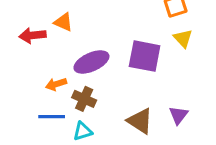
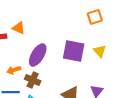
yellow triangle: (183, 38) -> (100, 51), moved
purple ellipse: (91, 62) -> (38, 55), turned -35

